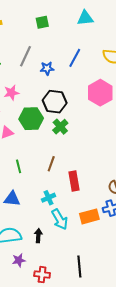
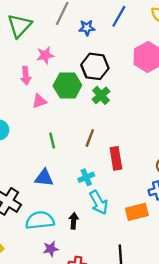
orange rectangle: (89, 216) -> (137, 212), moved

